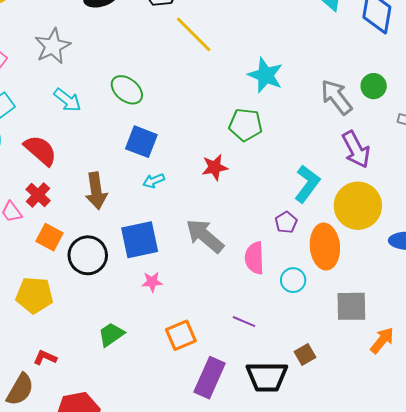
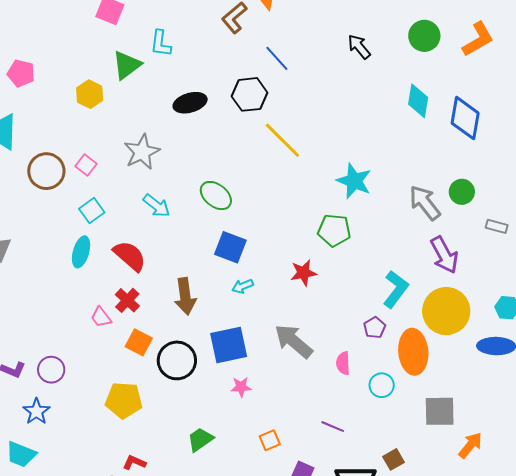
pink semicircle: (254, 258) -> (343, 363), size x0.7
orange square: (181, 335) -> (270, 440), size x0.7

